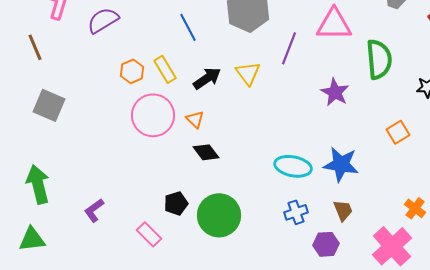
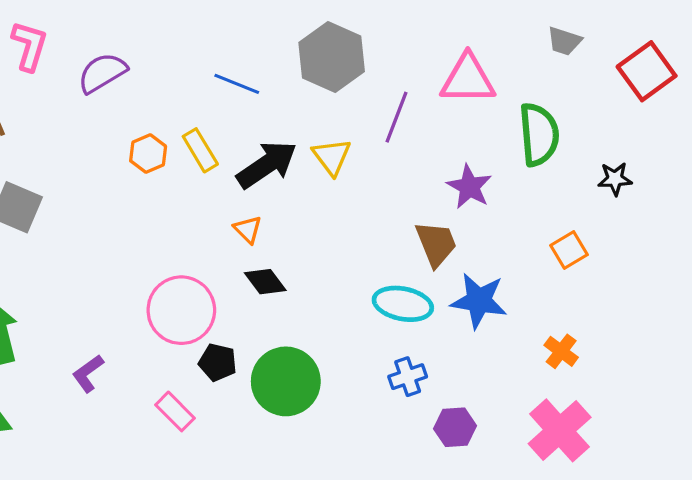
blue line: (188, 27) -> (237, 84), turned -40
black arrow: (207, 78) -> (267, 165), size x1.4
pink circle: (153, 115) -> (181, 310), moved
black pentagon: (176, 203) -> (218, 362), turned 30
orange cross: (415, 208) -> (561, 351), moved
brown trapezoid: (343, 210) -> (436, 244), moved, size x1.4

